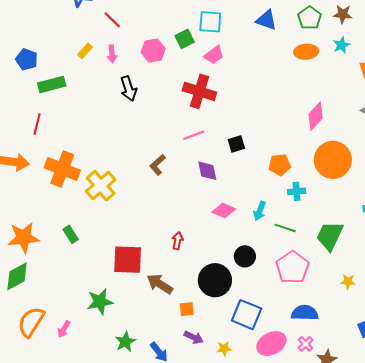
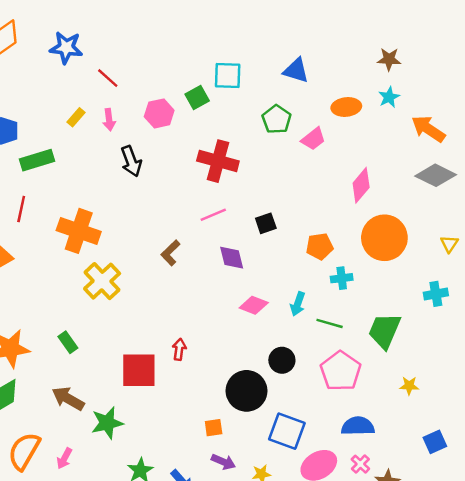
green pentagon: (310, 18) -> (277, 119), moved
pink trapezoid: (214, 55) -> (313, 139), moved
orange cross: (62, 169) -> (79, 231), moved
red arrow: (177, 241) -> (179, 349), moved
brown arrow: (160, 284) -> (68, 399), moved

